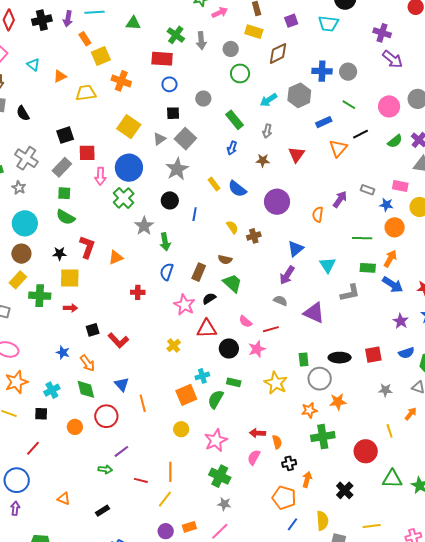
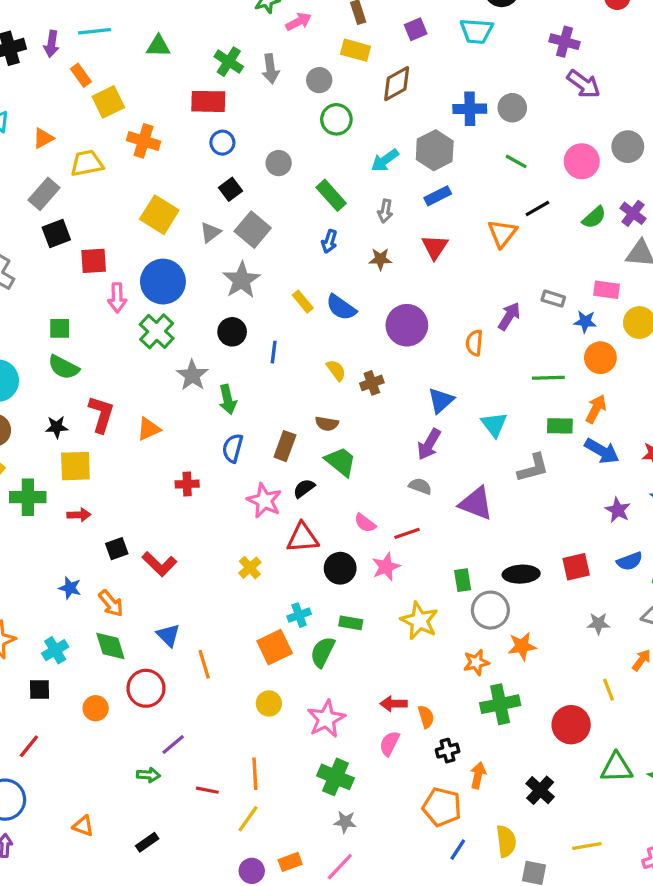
black square: (173, 113) -> (230, 189), turned -32
blue rectangle: (324, 122) -> (438, 196), moved
gray rectangle: (62, 167) -> (44, 194), moved

